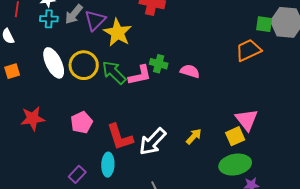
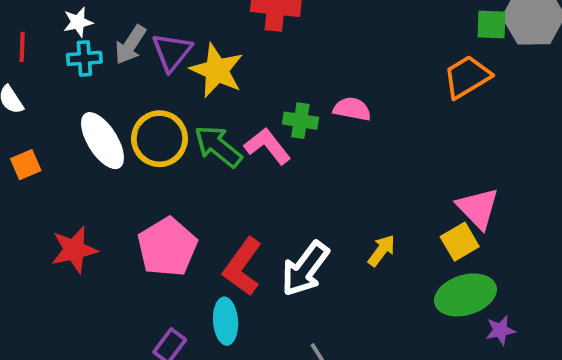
pink semicircle: (190, 71) -> (352, 109), moved
pink L-shape: (140, 75) -> (267, 146), turned -110
pink pentagon: (82, 122) -> (167, 247), size x1.4
red L-shape: (120, 137) -> (243, 267), turned 60

